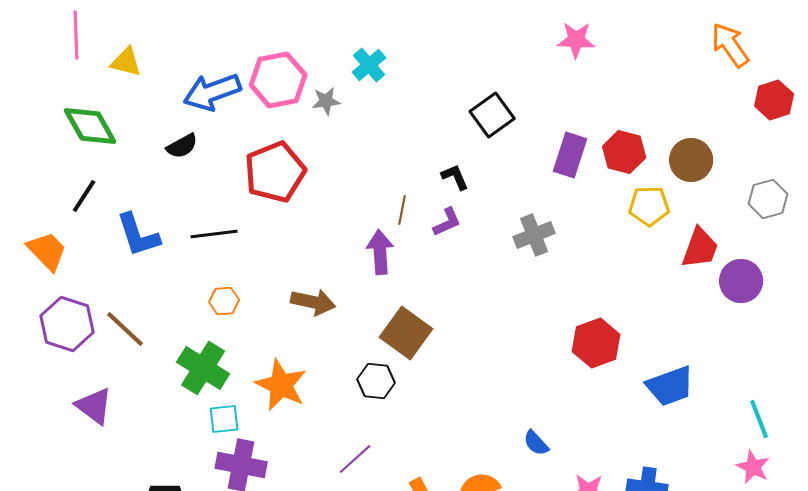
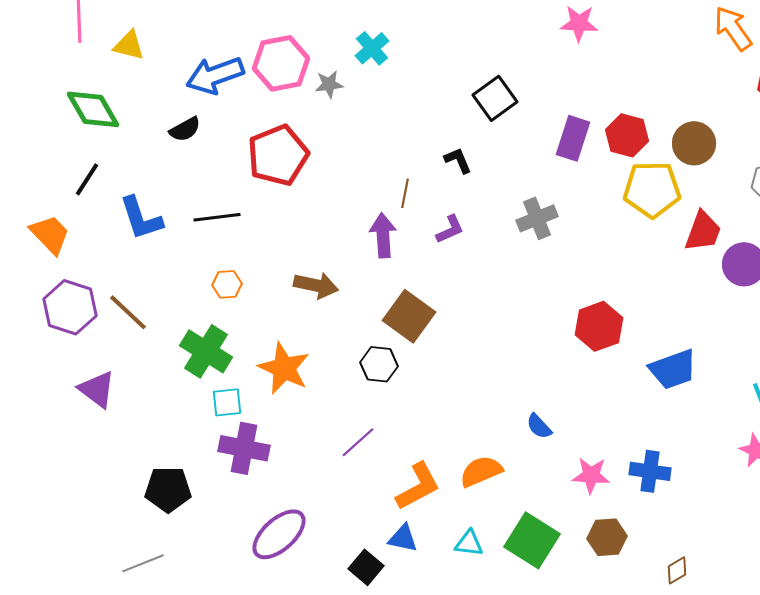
yellow pentagon: (649, 206) -> (652, 189), size x1.4
purple L-shape: (447, 222) -> (450, 229), moved

